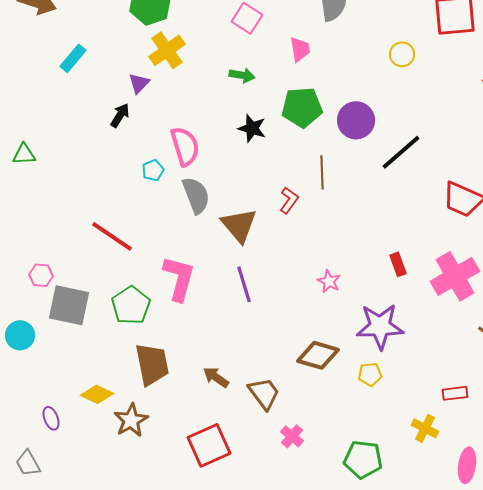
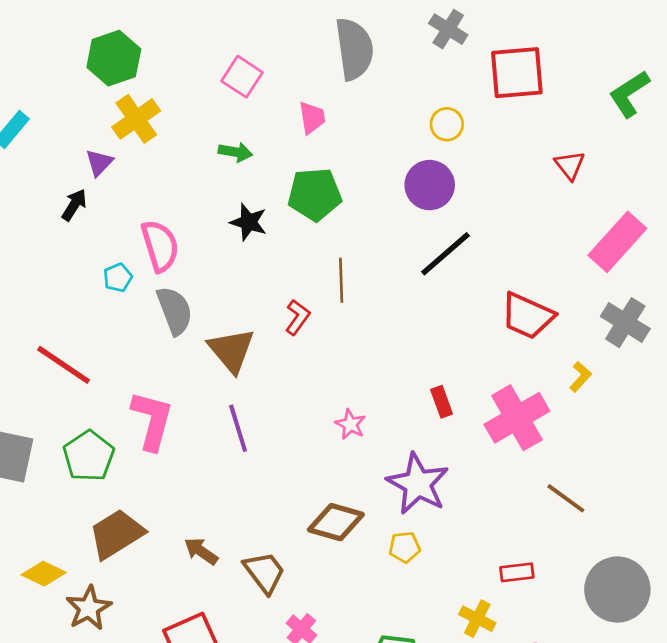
purple circle: (356, 120) -> (430, 185), moved
purple star: (380, 326) -> (418, 484), turned 30
brown trapezoid: (152, 364) -> (116, 534), turned -111

